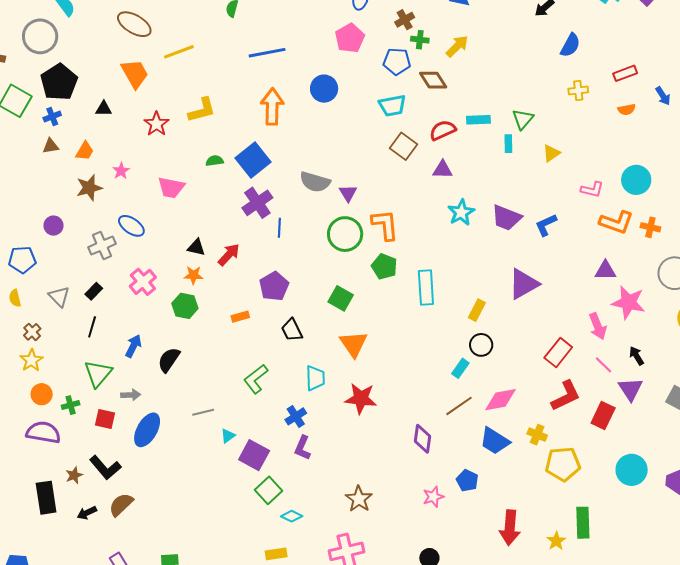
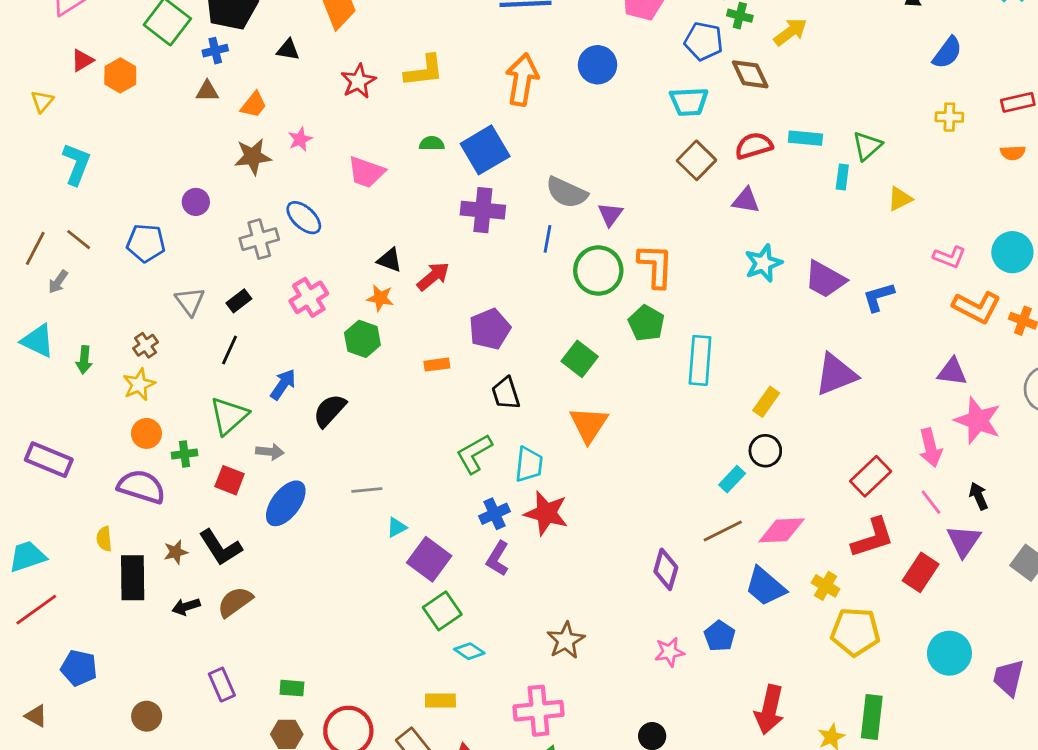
purple cross: (257, 203) -> (483, 210), turned 32
blue line: (279, 228) -> (548, 239), moved
yellow semicircle: (15, 298) -> (104, 539), moved
green L-shape: (256, 379) -> (474, 454), moved
red star: (361, 399) -> (546, 513), moved

